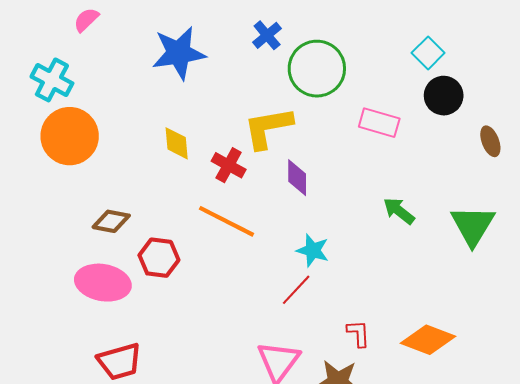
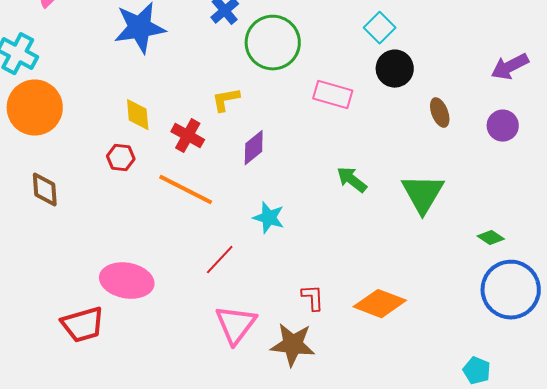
yellow L-shape: (268, 128) -> (226, 100), size x0.6
purple diamond: (297, 178) -> (254, 148), turned 51
brown diamond: (111, 221) -> (45, 190), moved, turned 75
red hexagon: (159, 258) -> (121, 158), moved, size x0.7
pink ellipse: (103, 283) -> (127, 281), moved
red line: (296, 290) -> (220, 260), moved

